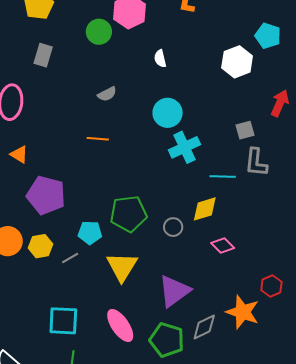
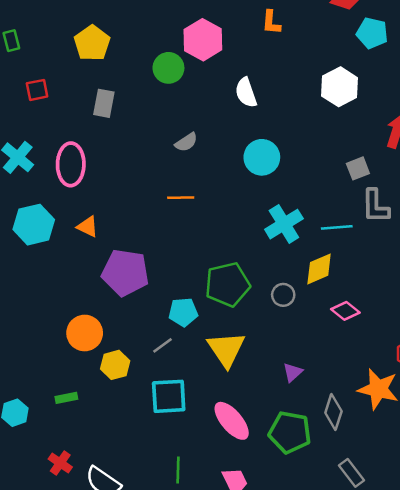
cyan pentagon: (268, 36) -> (372, 33), moved
white semicircle: (160, 59) -> (246, 93), size x1.4
cyan cross: (185, 147) -> (284, 224), moved
yellow hexagon: (41, 246) -> (115, 365), moved
purple triangle: (174, 291) -> (293, 372), size x0.5
cyan square: (63, 321) -> (169, 396), moved
gray diamond: (204, 327) -> (333, 412), turned -40

